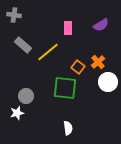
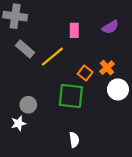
gray cross: (14, 15) -> (15, 16), size x1.5

